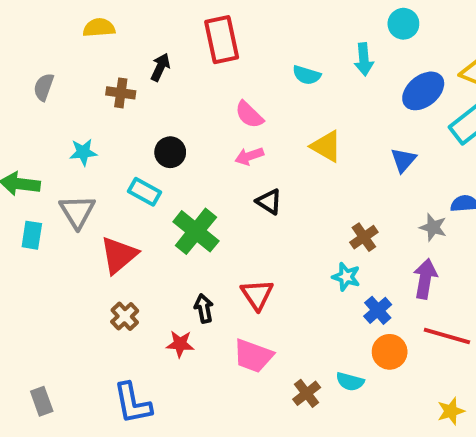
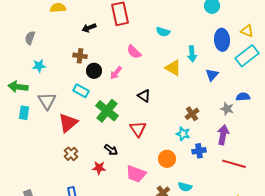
cyan arrow: (364, 59) -> (192, 54), moved
black arrow: (160, 67) -> (89, 28), turned -136
blue ellipse: (423, 91) -> (222, 40), turned -55
brown cross: (121, 93) -> (80, 56), moved
cyan star: (83, 152) -> (39, 66), moved
pink arrow: (249, 156) -> (116, 73), moved, turned -32
red triangle: (257, 295) -> (138, 129), moved
black arrow: (204, 308) -> (111, 150), turned 136
blue cross: (378, 310) -> (199, 151), turned 32
orange circle: (390, 352) -> (167, 159), moved

